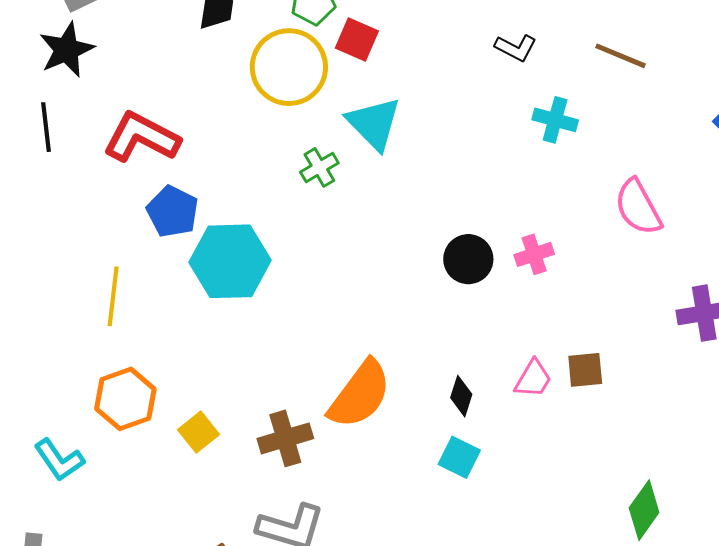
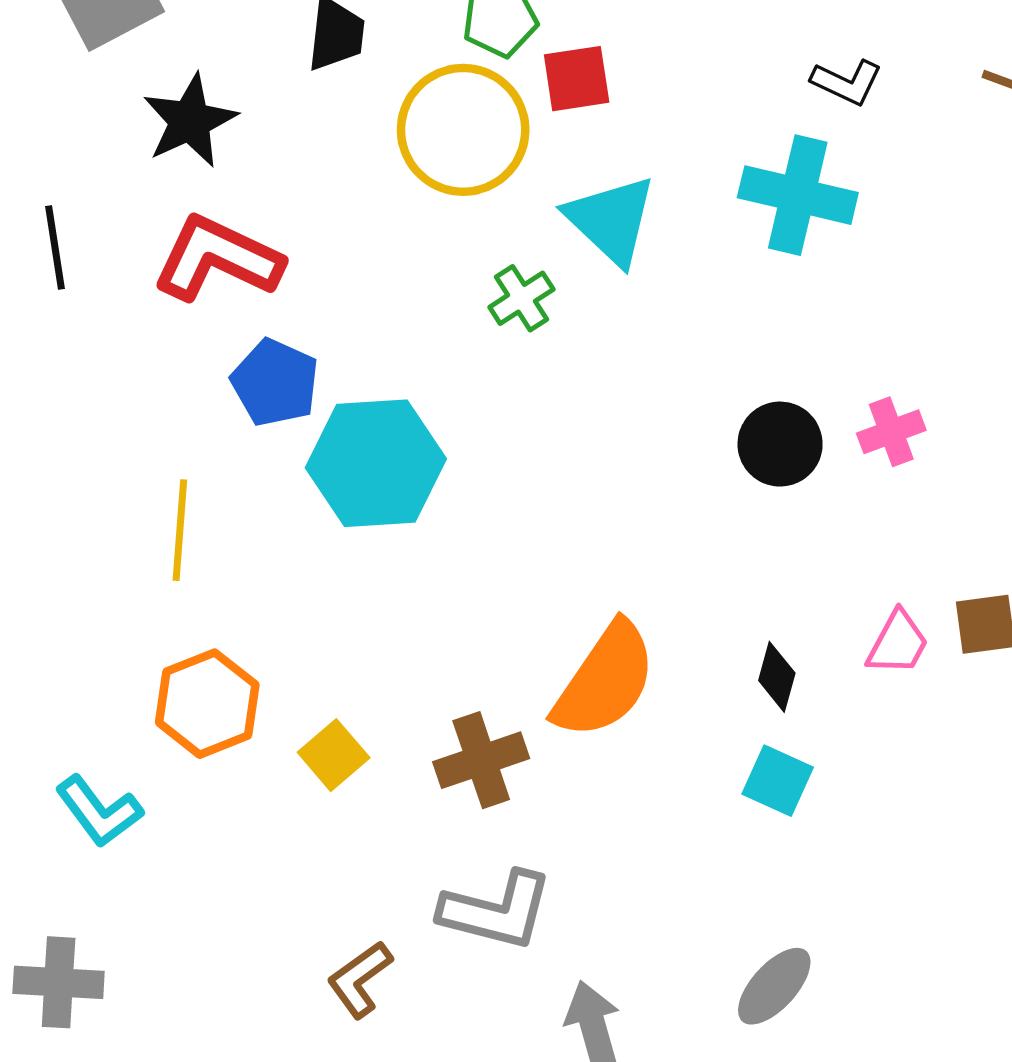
red square: (357, 39) -> (577, 79), turned -30
black star: (67, 50) -> (190, 121), moved
cyan cross: (555, 120) -> (798, 195), moved, size x1.5

